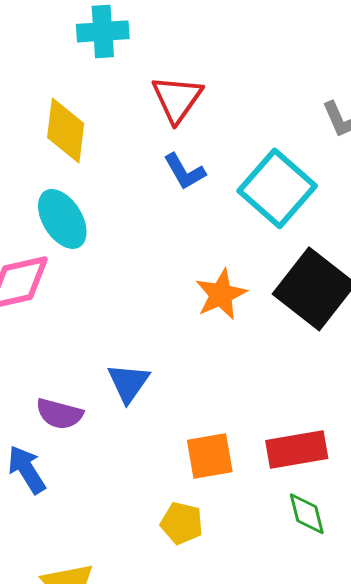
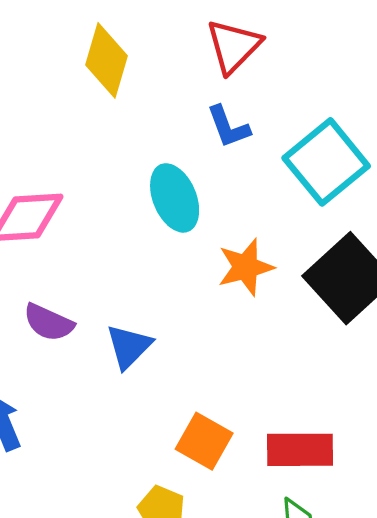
cyan ellipse: (62, 219) -> (175, 198), moved
purple semicircle: (59, 414) -> (49, 322), moved
orange square: (210, 456) -> (204, 441), turned 30

